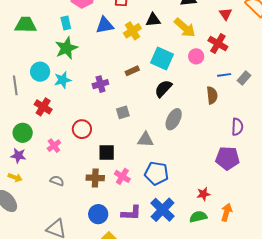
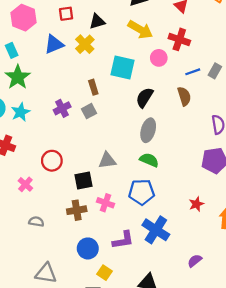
black triangle: (153, 20) -> (97, 21), moved
brown rectangle: (132, 71) -> (93, 87), turned -72
black semicircle: (163, 89) -> (145, 98), moved
gray square: (123, 112) -> (89, 111), moved
gray triangle: (145, 140) -> (107, 160), moved
green semicircle: (198, 217) -> (149, 160), moved, turned 48

